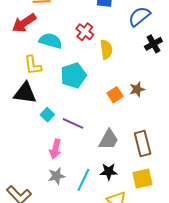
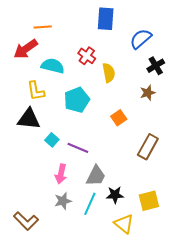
brown star: (137, 89) -> (148, 93), moved
gray trapezoid: (109, 140) -> (96, 176), moved
brown rectangle: (143, 144) -> (148, 147), moved, turned 45

